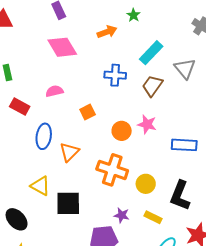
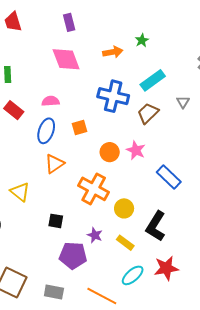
gray triangle: (185, 69) -> (183, 102), size x0.6
blue cross: (115, 75) -> (113, 96), size x1.4
blue ellipse: (44, 136) -> (46, 131), moved
blue rectangle: (184, 145) -> (169, 177), turned 30
black square: (68, 203) -> (56, 221), moved, size x0.6

